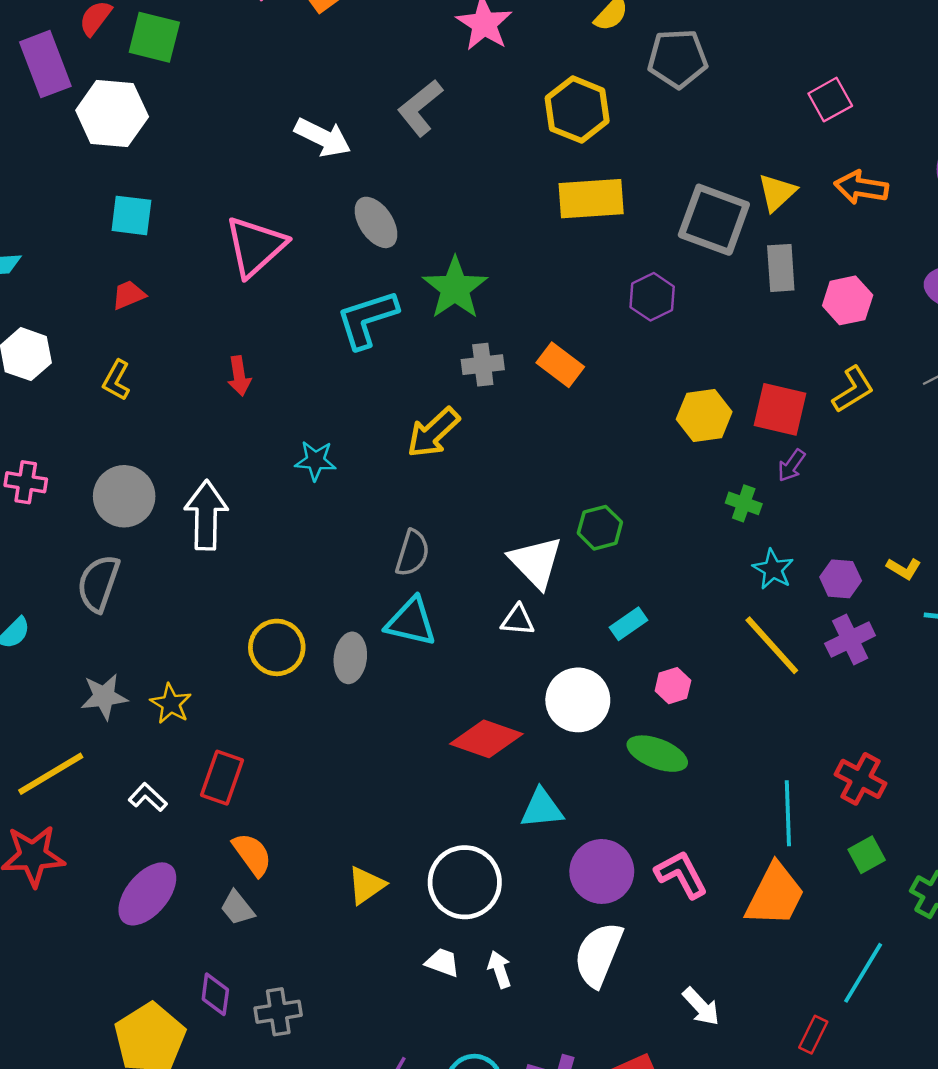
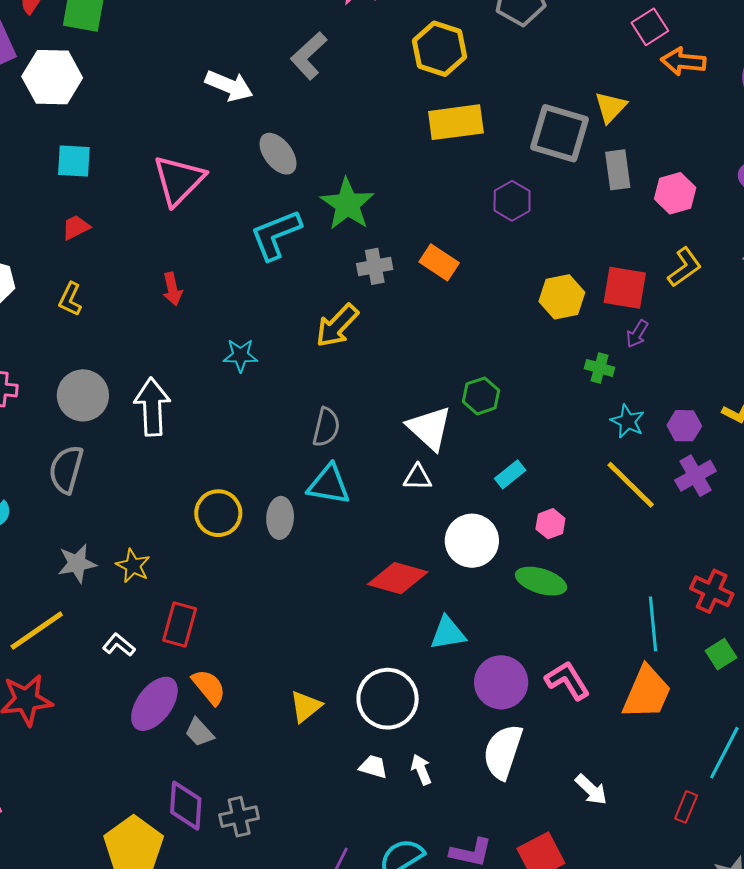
orange arrow: (861, 187) -> (683, 61), moved
purple ellipse: (147, 894) -> (154, 704), moved
purple diamond: (215, 994) -> (186, 806), size x1.4

